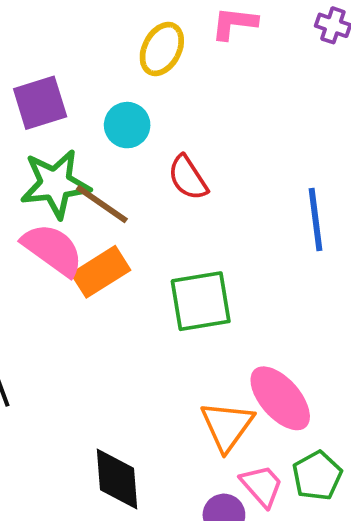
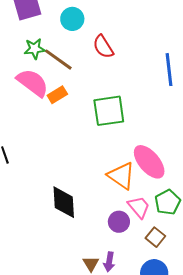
green star: (55, 184) -> (35, 49), size x0.6
orange rectangle: (101, 272) -> (57, 95), size x0.7
orange triangle: (227, 426) -> (121, 176), turned -32

